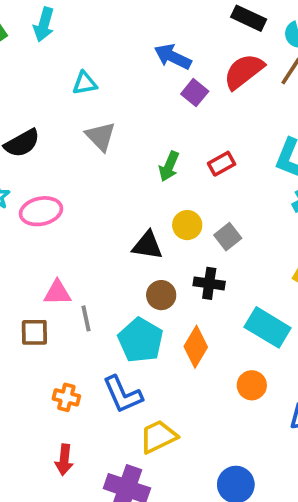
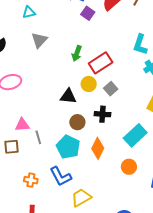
gray triangle: (101, 136) -> (39, 40), turned 30
red rectangle: (222, 164) -> (101, 63), moved, size x1.6
cyan rectangle: (268, 327) -> (135, 135), turned -70

